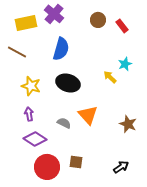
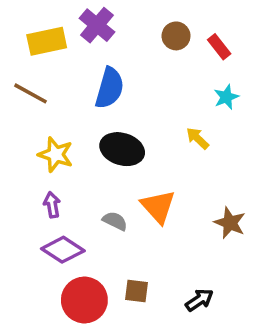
cyan star: (125, 64) -> (226, 97), moved
black arrow: (121, 167) -> (199, 300), moved

